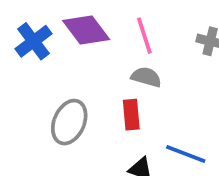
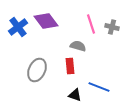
pink line: (144, 36) -> (91, 24), moved

